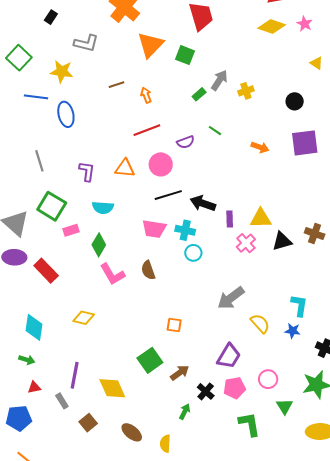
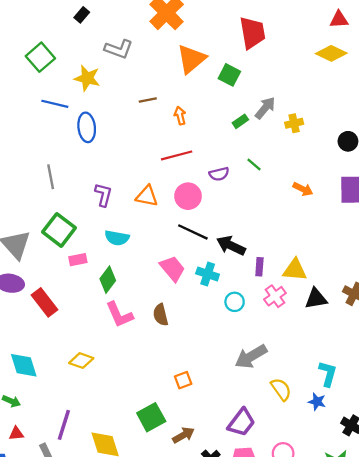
black line: (168, 195) -> (193, 232), turned 36
pink trapezoid: (154, 229) -> (172, 269), turned -145
cyan circle: (193, 253) -> (235, 302), moved
orange square: (174, 325) -> (183, 380), turned -35
cyan diamond: (34, 327) -> (24, 365), turned -32

